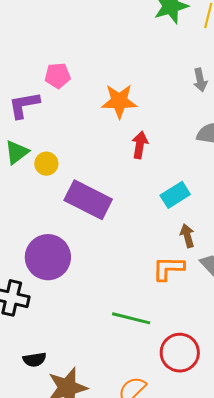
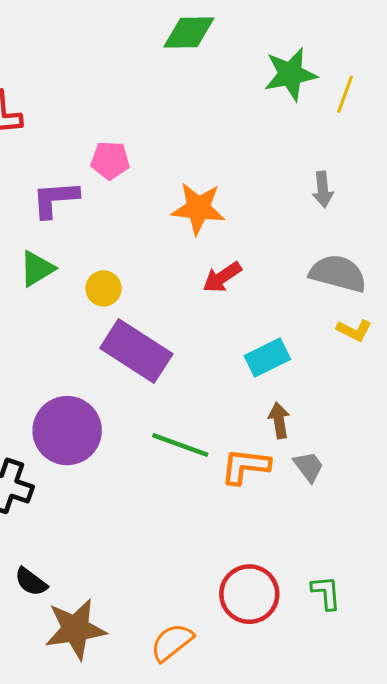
red arrow: (140, 145) -> (222, 277), turned -140
yellow circle: (46, 164) -> (104, 288), moved
green line: (131, 318) -> (180, 445), moved
black semicircle: (35, 360) -> (31, 582), turned 40

